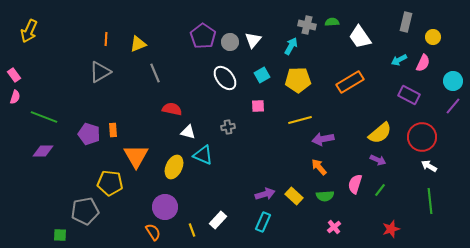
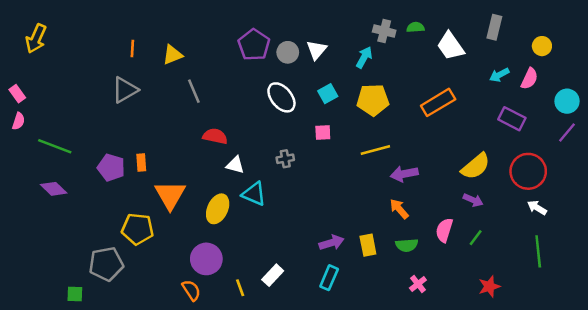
gray rectangle: (406, 22) -> (494, 27), moved
purple diamond: (43, 151) -> (54, 189), turned 45
yellow rectangle: (294, 196) -> (368, 245), turned 36

